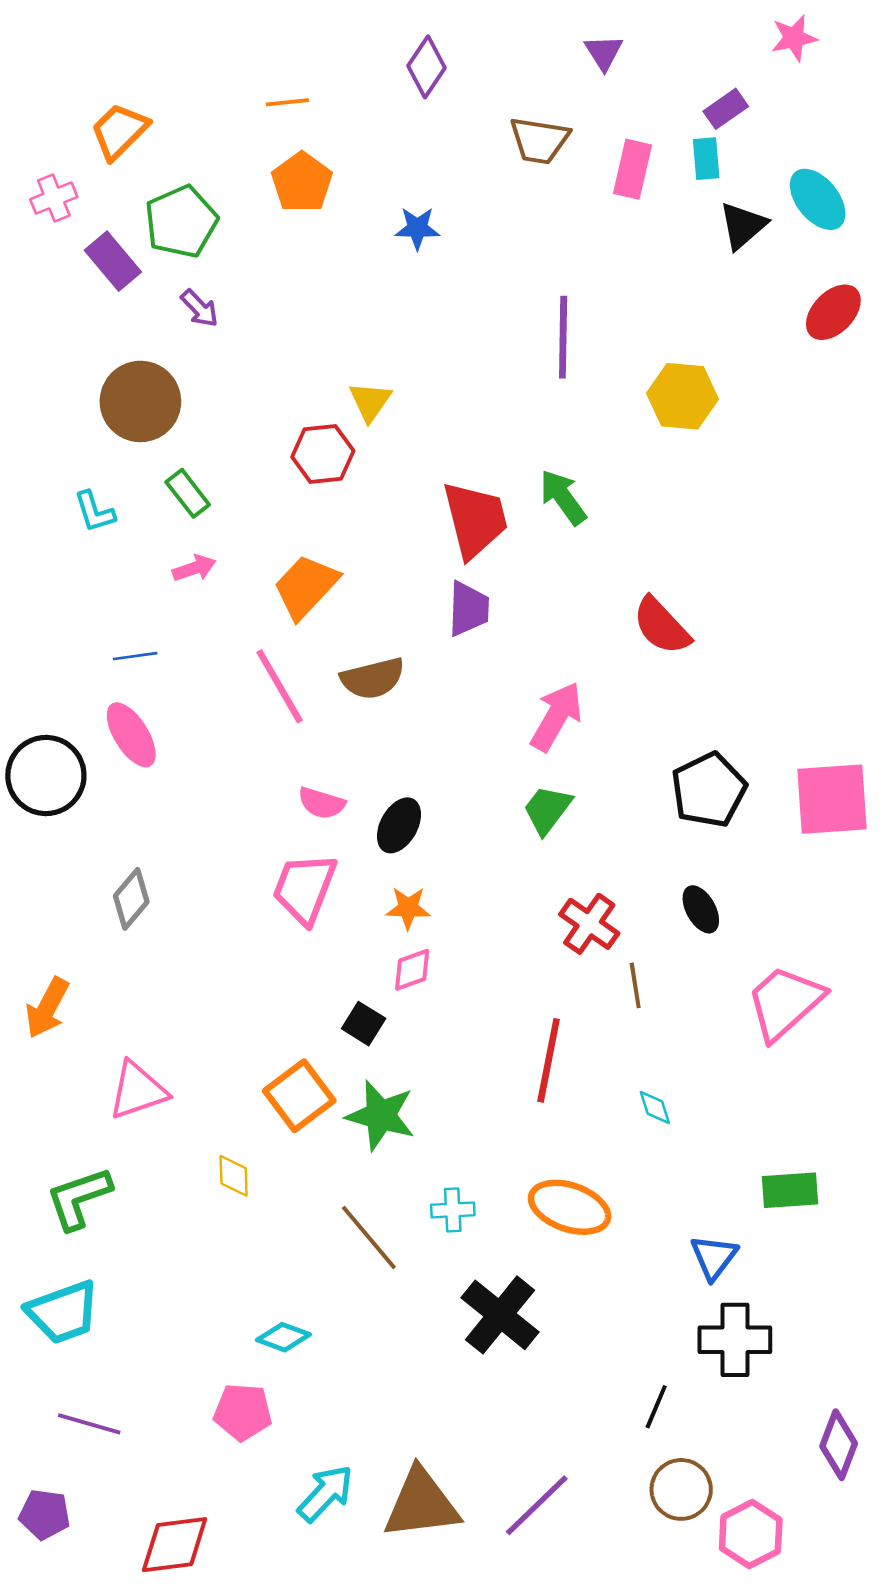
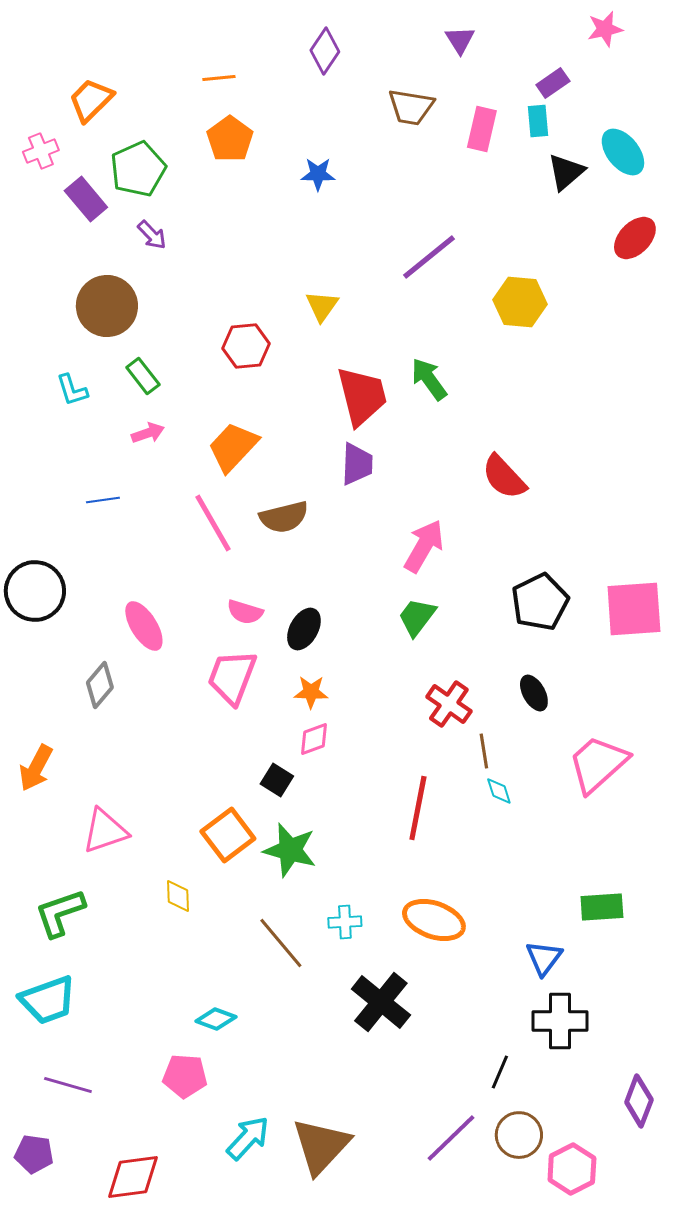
purple line: (563, 337) -> (429, 257), turned 50
yellow triangle: (370, 401) -> (322, 306), moved
pink ellipse: (131, 735) -> (144, 626), moved
cyan diamond: (655, 1108) -> (499, 791), moved
brown triangle: (421, 1504) -> (321, 1146), turned -40
purple line: (537, 1505) -> (451, 1138), moved

